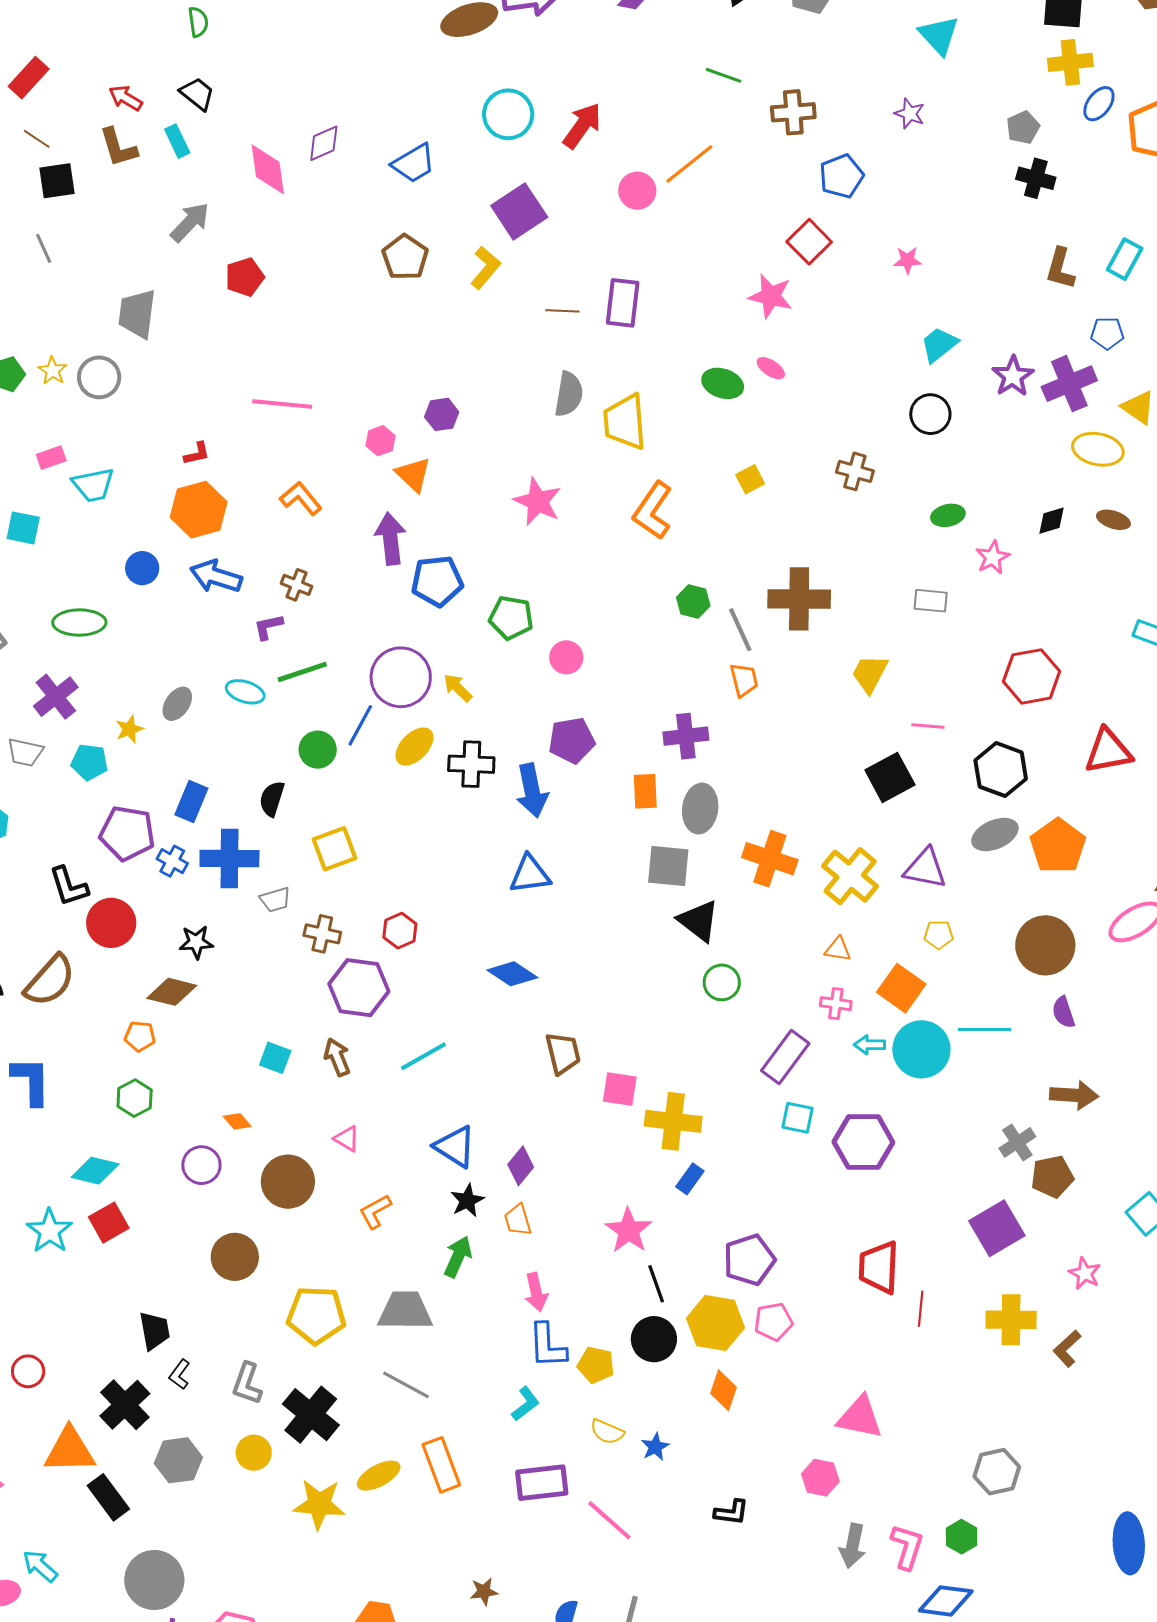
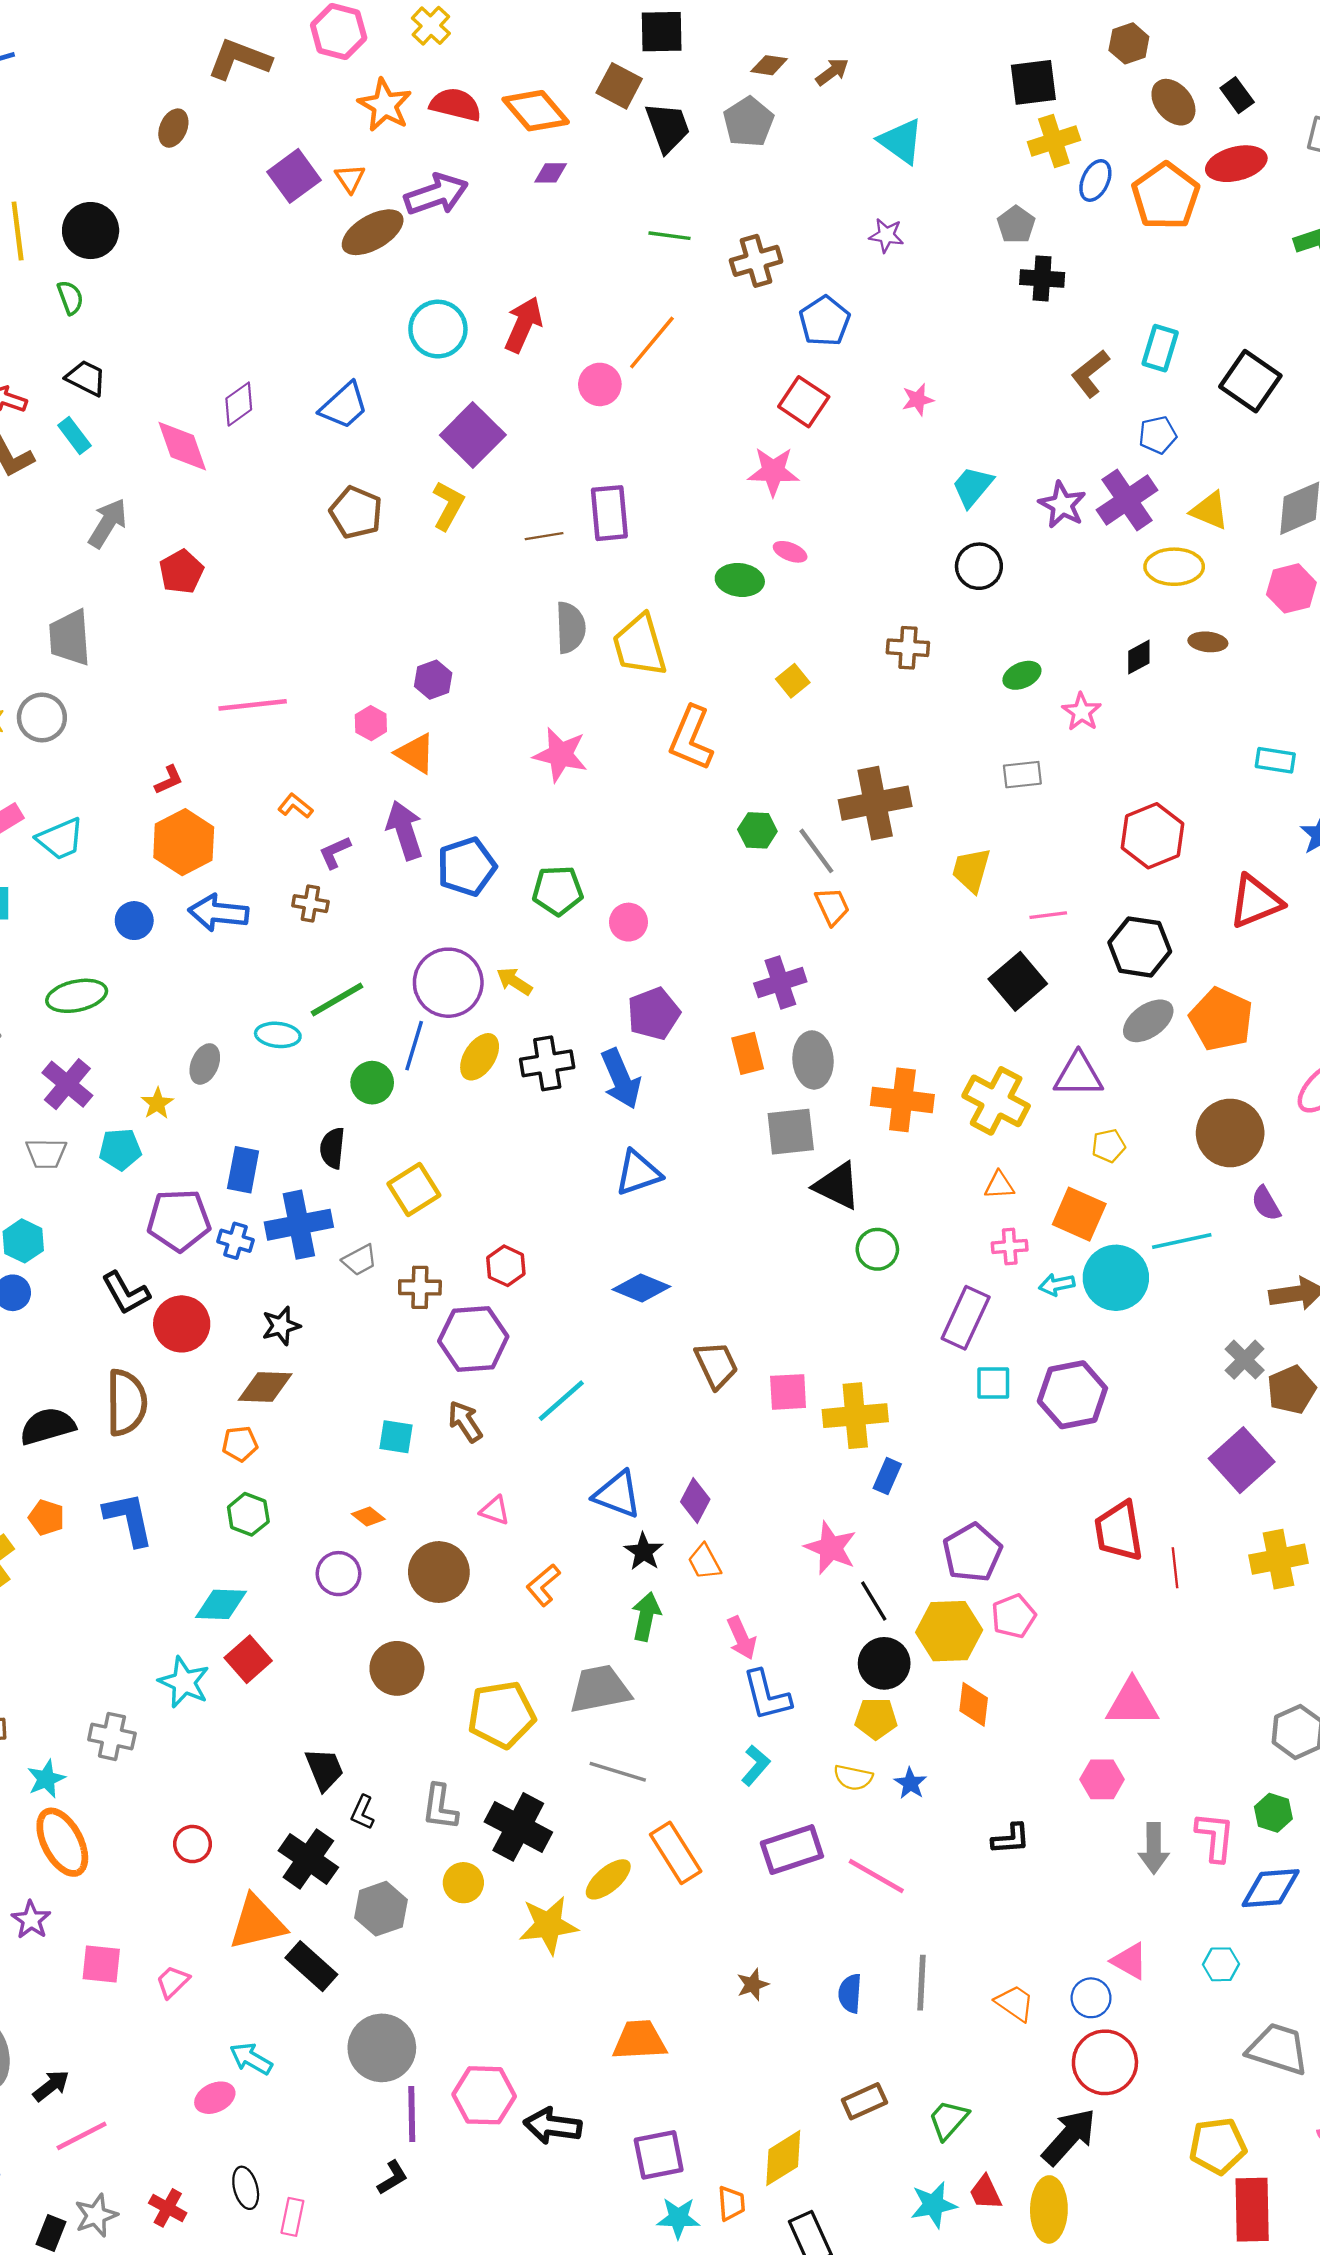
brown L-shape: (1060, 269) -> (1090, 374), turned 48
orange L-shape: (301, 498) -> (295, 806), size x0.7
purple L-shape: (268, 627) -> (335, 852), moved
brown semicircle: (50, 981) -> (126, 1403), turned -30
yellow pentagon: (596, 1365) -> (876, 1718), moved

